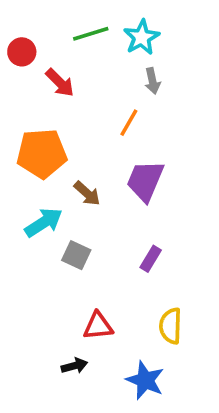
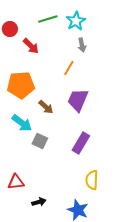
cyan arrow: (44, 222) -> (22, 123), turned 70
purple rectangle: (151, 259) -> (81, 143), size x1.5
red triangle: (98, 326) -> (16, 182), moved

